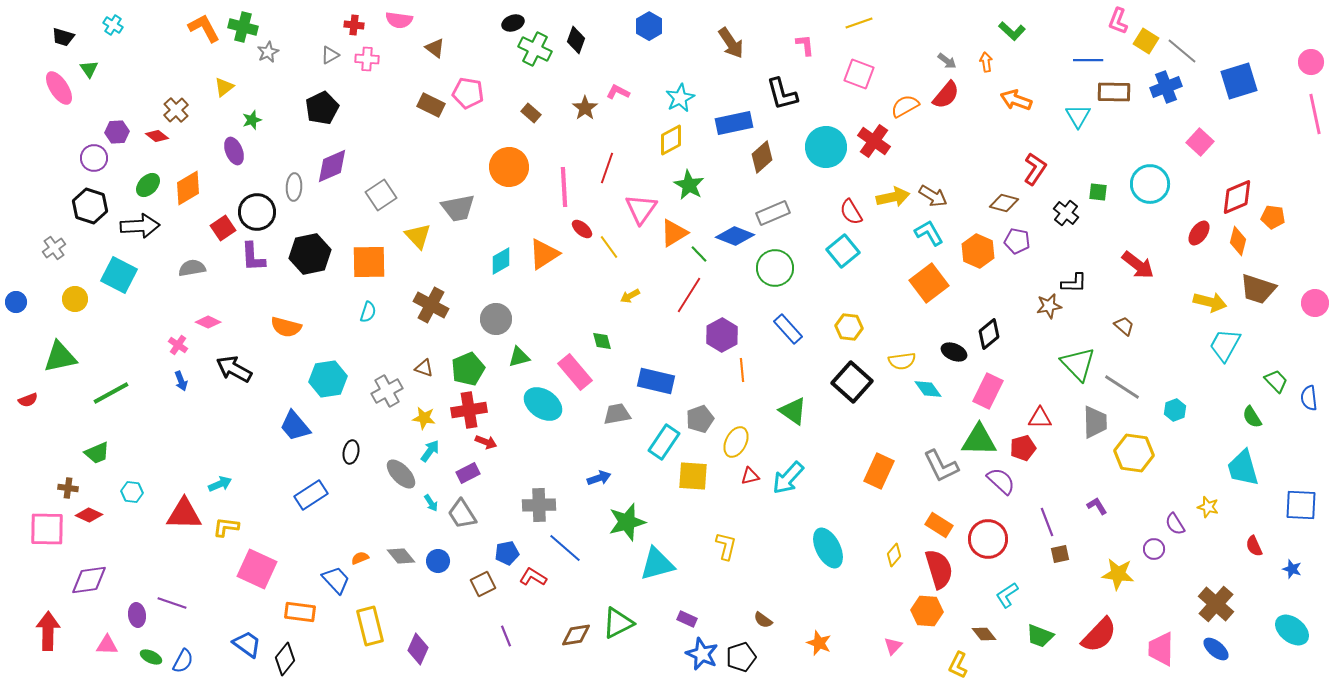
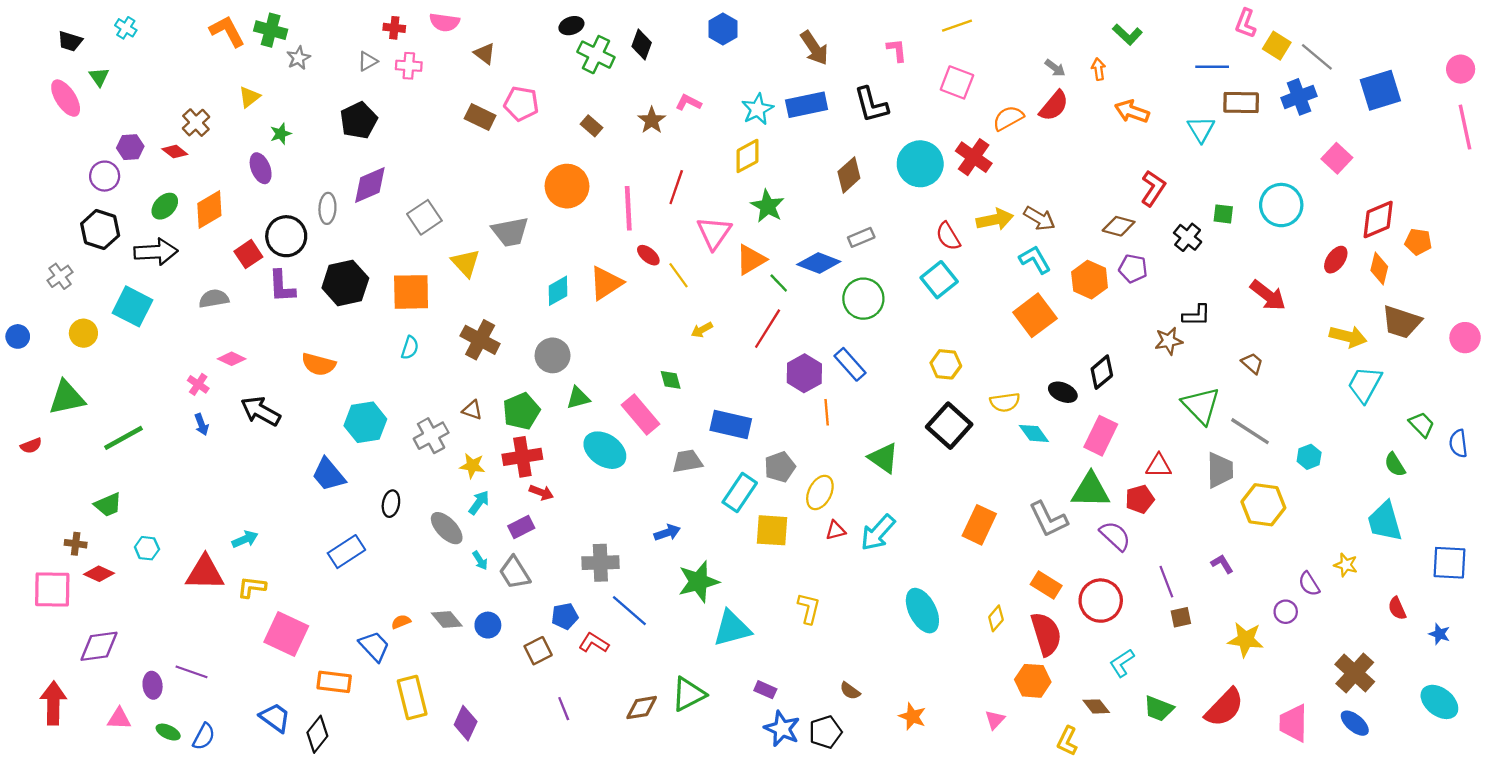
blue rectangle: (734, 123) -> (807, 105), moved
gray rectangle: (773, 213) -> (861, 237), size x0.7
blue rectangle: (788, 329) -> (850, 364), moved

